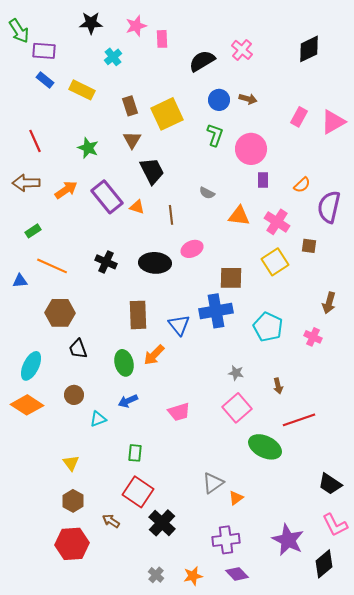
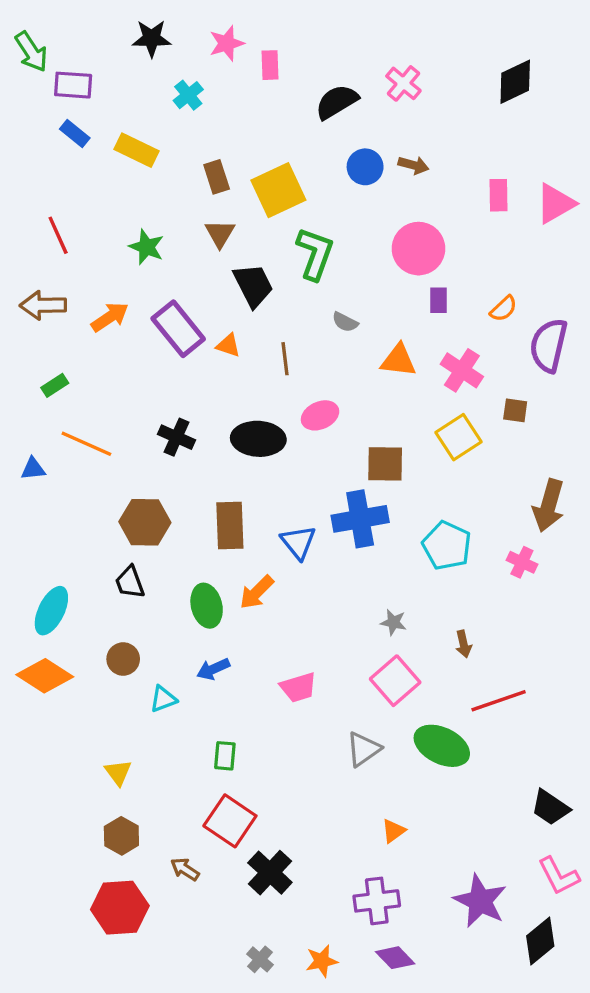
pink rectangle: (299, 117) -> (499, 195), turned -30
green L-shape: (215, 135) -> (315, 254), moved, size x1.4
brown arrow: (329, 303) -> (549, 506), size x1.4
brown hexagon: (60, 313) -> (145, 522), moved
gray triangle: (213, 483) -> (363, 749), moved

